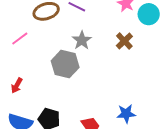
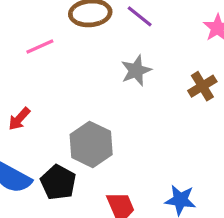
gray hexagon: (65, 64) -> (91, 144), moved

